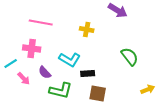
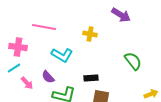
pink cross: (32, 48) -> (18, 47), moved
cyan L-shape: (70, 59) -> (62, 55), moved

